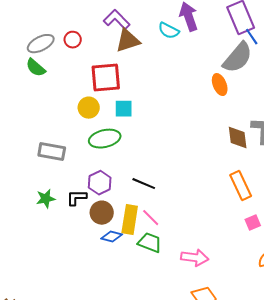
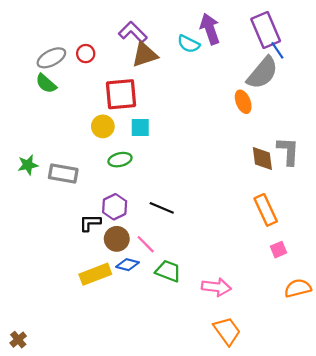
green ellipse: (105, 139) -> (120, 160), size x0.7
green star: (46, 199) -> (28, 165), moved
pink line: (151, 218) -> (146, 244), moved
yellow rectangle: (130, 220) -> (95, 274), moved, turned 60

